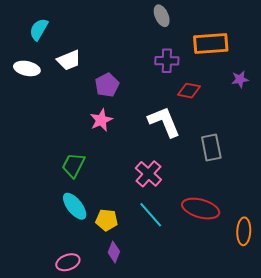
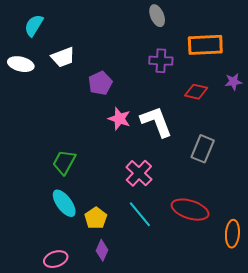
red diamond: (189, 91) -> (196, 92), moved
pink star: (101, 120) -> (119, 119), moved, turned -30
gray rectangle: (211, 147) -> (203, 149), turned 32
yellow pentagon: (107, 220) -> (96, 218), turned 30

